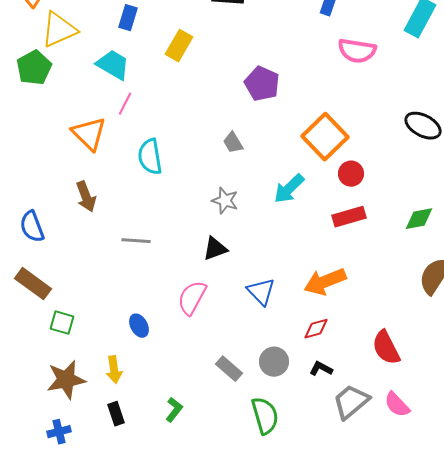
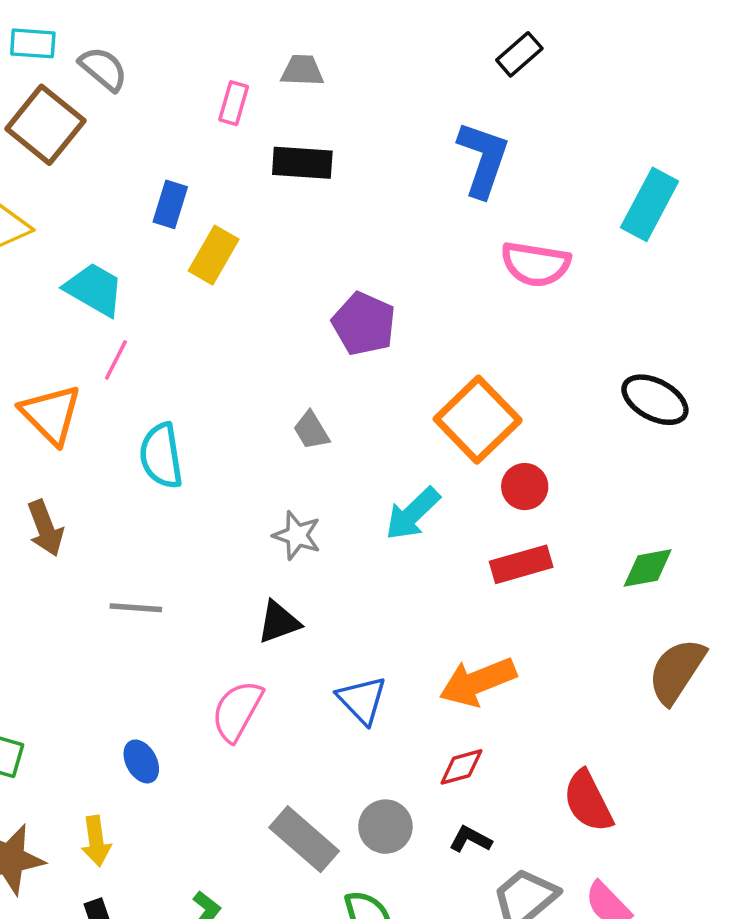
blue rectangle: (128, 18) -> (170, 204), moved
gray rectangle: (229, 369) -> (304, 839), size x1.4

